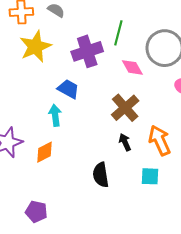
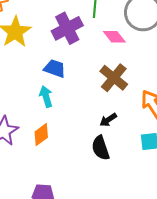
black arrow: (125, 142) -> (108, 120), moved, turned -90

